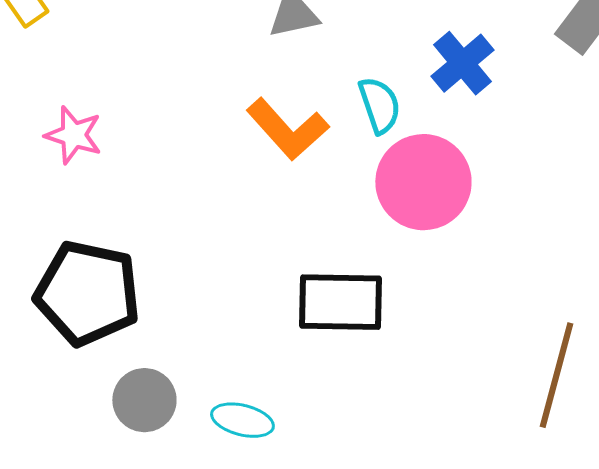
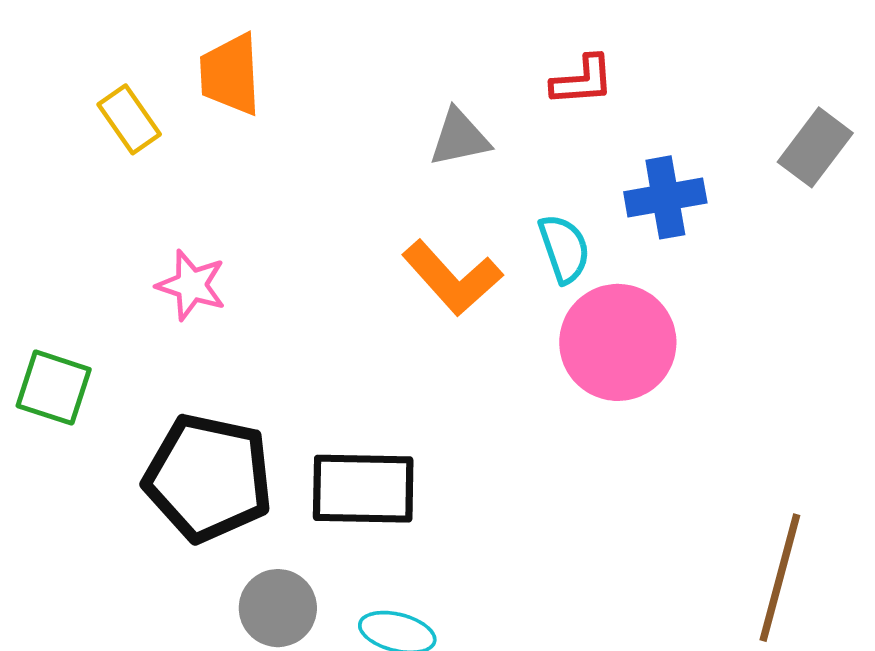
blue cross: (462, 63) -> (665, 197), turned 30
black rectangle: (340, 302) -> (363, 489), moved

